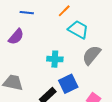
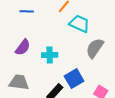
purple semicircle: (16, 37) -> (23, 47), moved
cyan cross: (55, 59) -> (50, 55), moved

